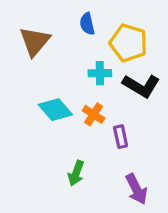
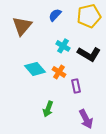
blue semicircle: (87, 24) -> (55, 15), turned 56
yellow pentagon: (128, 43) -> (89, 16), moved, turned -30
cyan cross: (100, 73) -> (63, 46), turned 32

